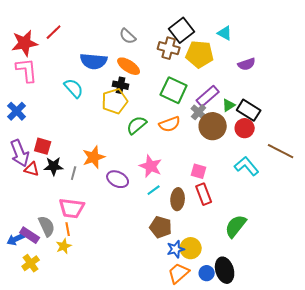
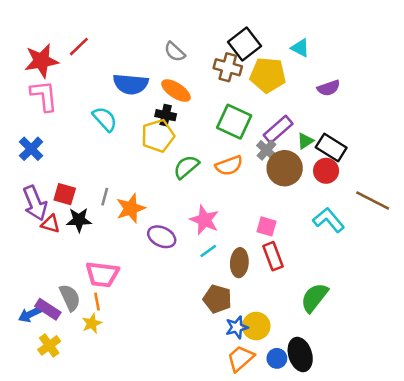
gray line: (74, 173) -> (105, 197), moved

